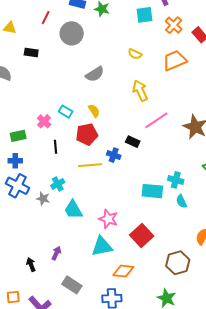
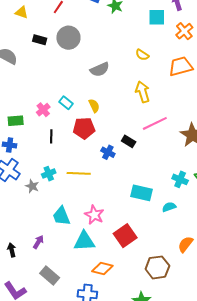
gray circle: (72, 33) -> (68, 38), moved
yellow line: (90, 165) -> (79, 173), moved
cyan cross: (176, 180) -> (180, 179), moved
cyan semicircle: (181, 201) -> (169, 207), turned 88
cyan trapezoid: (73, 210) -> (61, 216), moved

